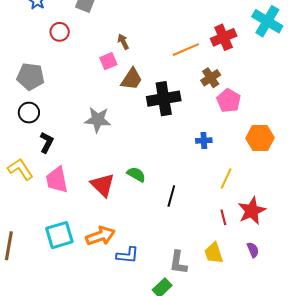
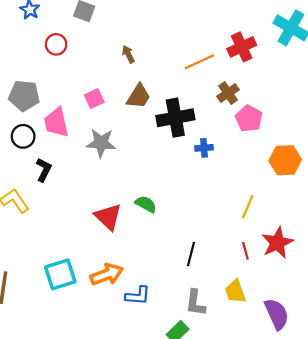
pink square: (108, 61) -> (94, 99), moved
blue cross: (204, 140) -> (204, 148), moved
pink trapezoid: (57, 180) -> (56, 123), moved
black line: (171, 196) -> (191, 254), moved
purple semicircle: (253, 250) -> (277, 314), moved, size x1.8

